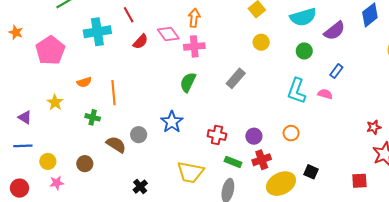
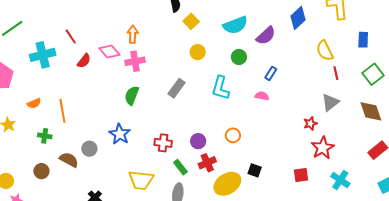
cyan L-shape: (297, 91) -> (220, 88), moved
green rectangle: (233, 162) -> (180, 167), turned 35
brown circle: (85, 164) -> (41, 171), moved

